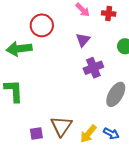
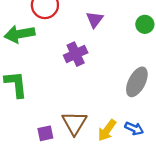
purple cross: (93, 68) -> (76, 54), moved

